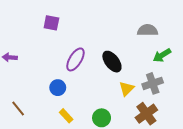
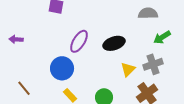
black ellipse: (112, 62) -> (114, 43), turned -70
blue circle: (58, 88) -> (62, 68), size x1.5

